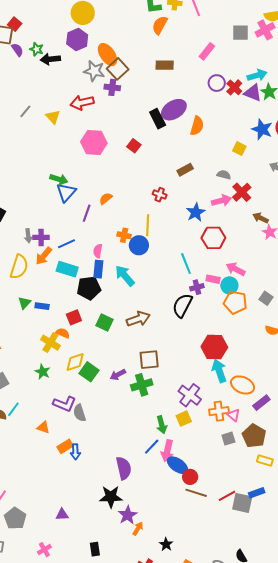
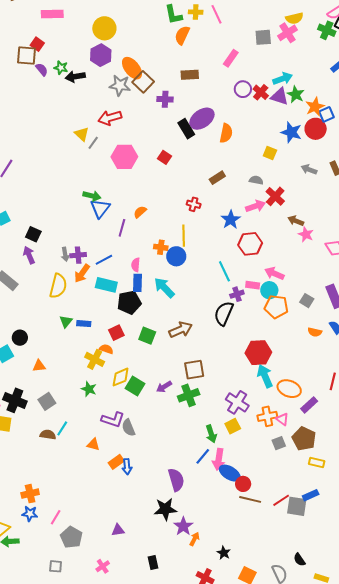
purple cross: (112, 87) -> (165, 99), moved
gray line: (25, 111) -> (93, 143), moved

